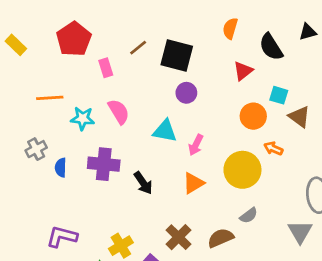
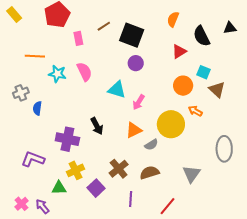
purple cross: (104, 164) -> (67, 139), moved
gray semicircle: (249, 215) -> (151, 145), moved
gray triangle: (300, 232) -> (191, 174), moved

